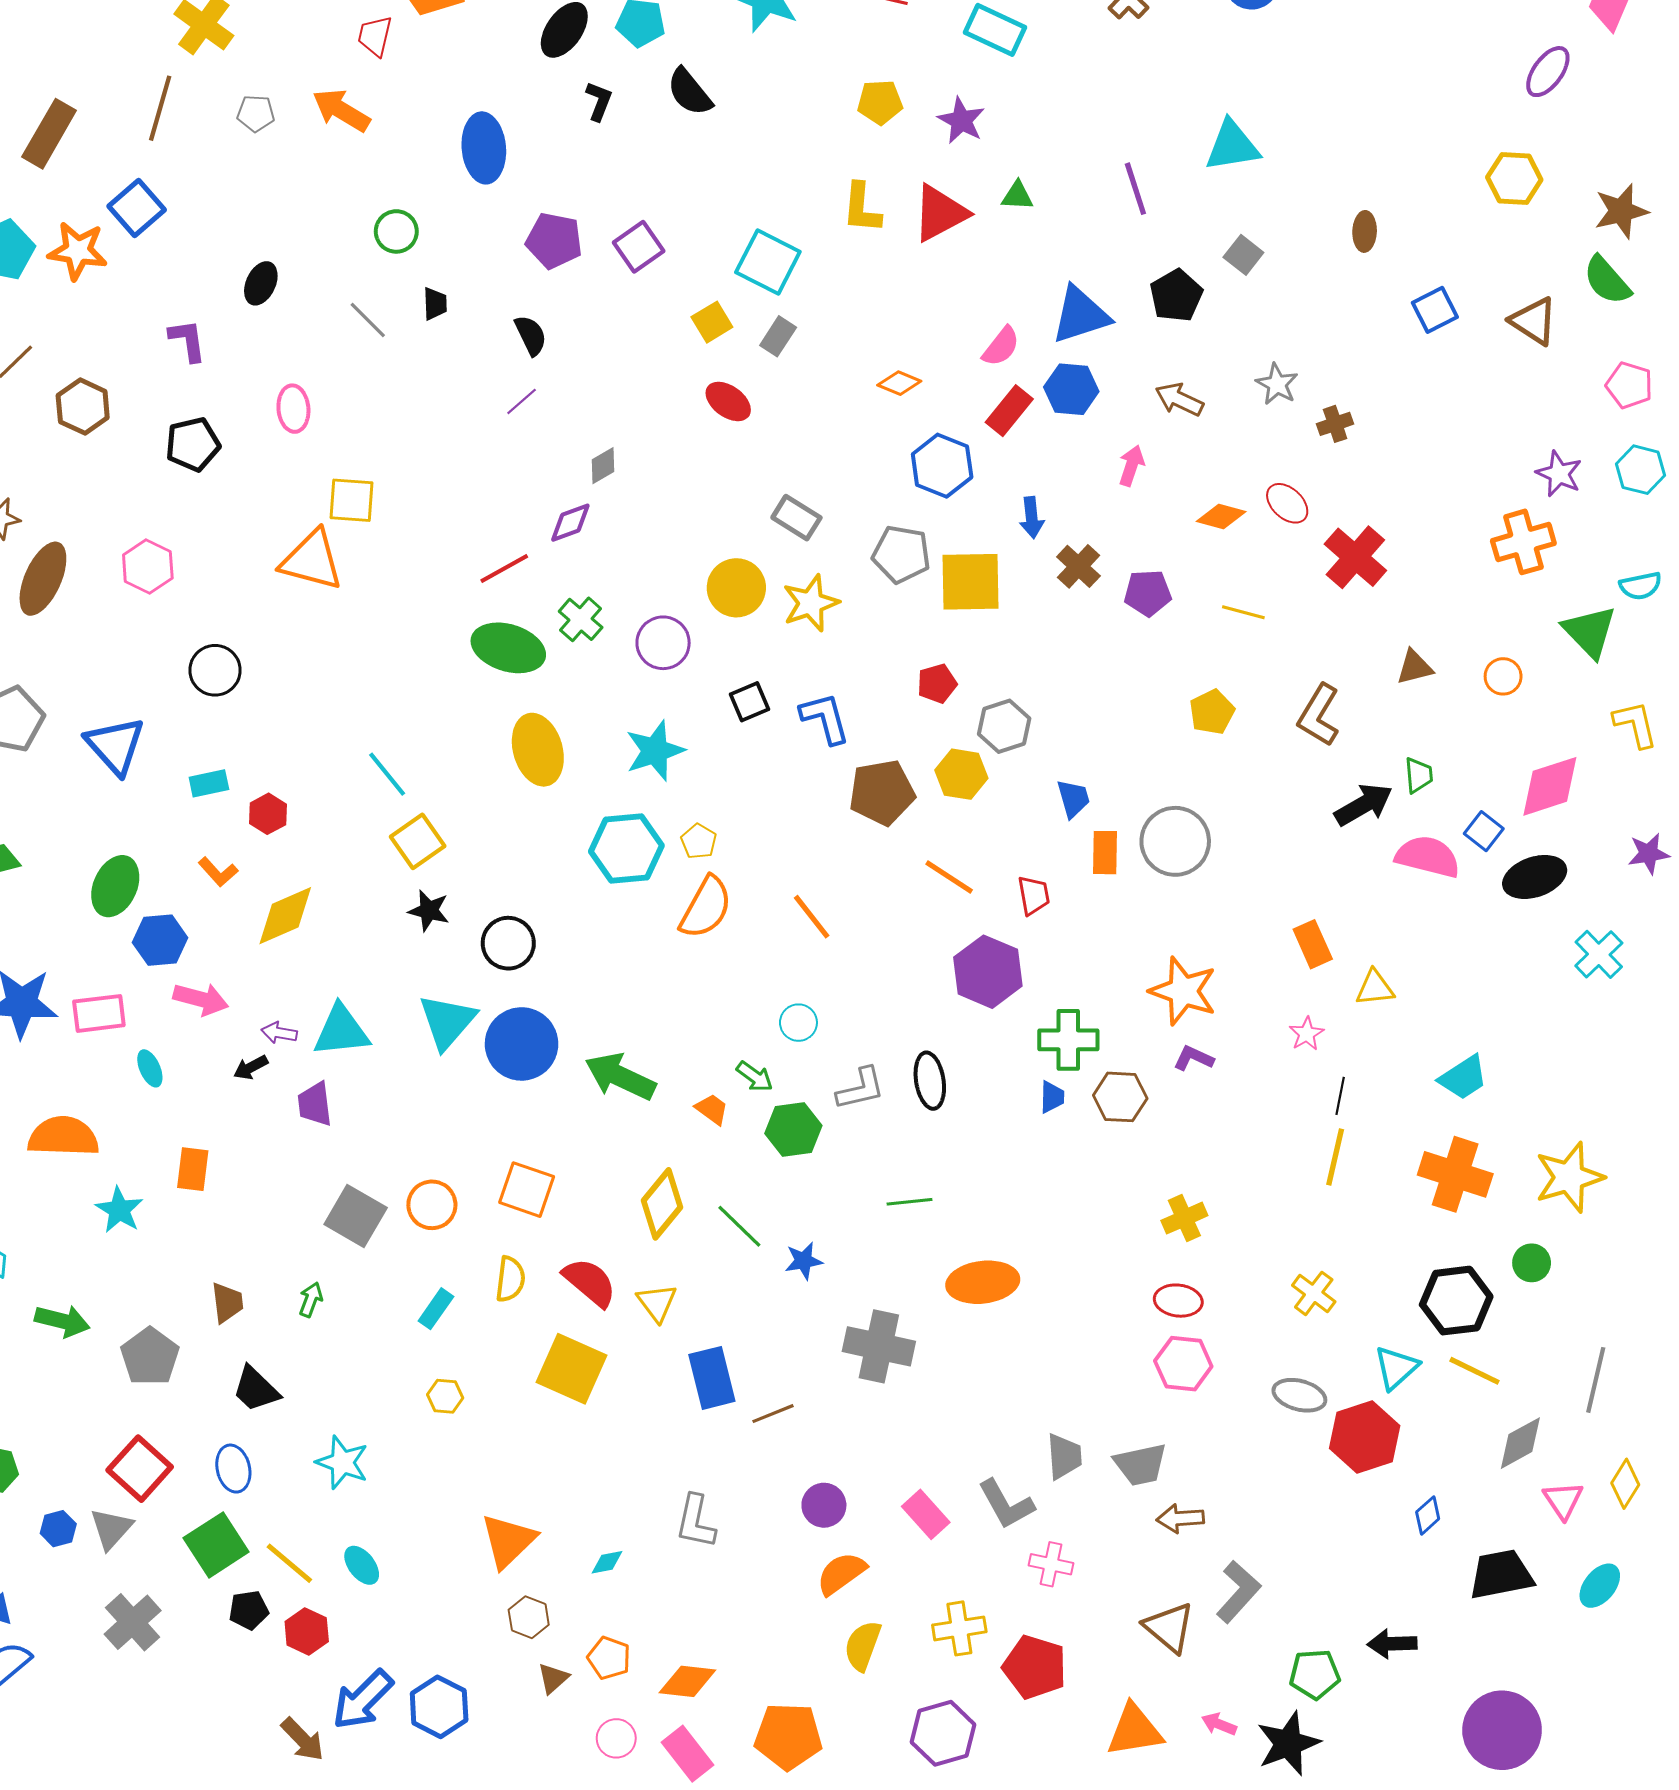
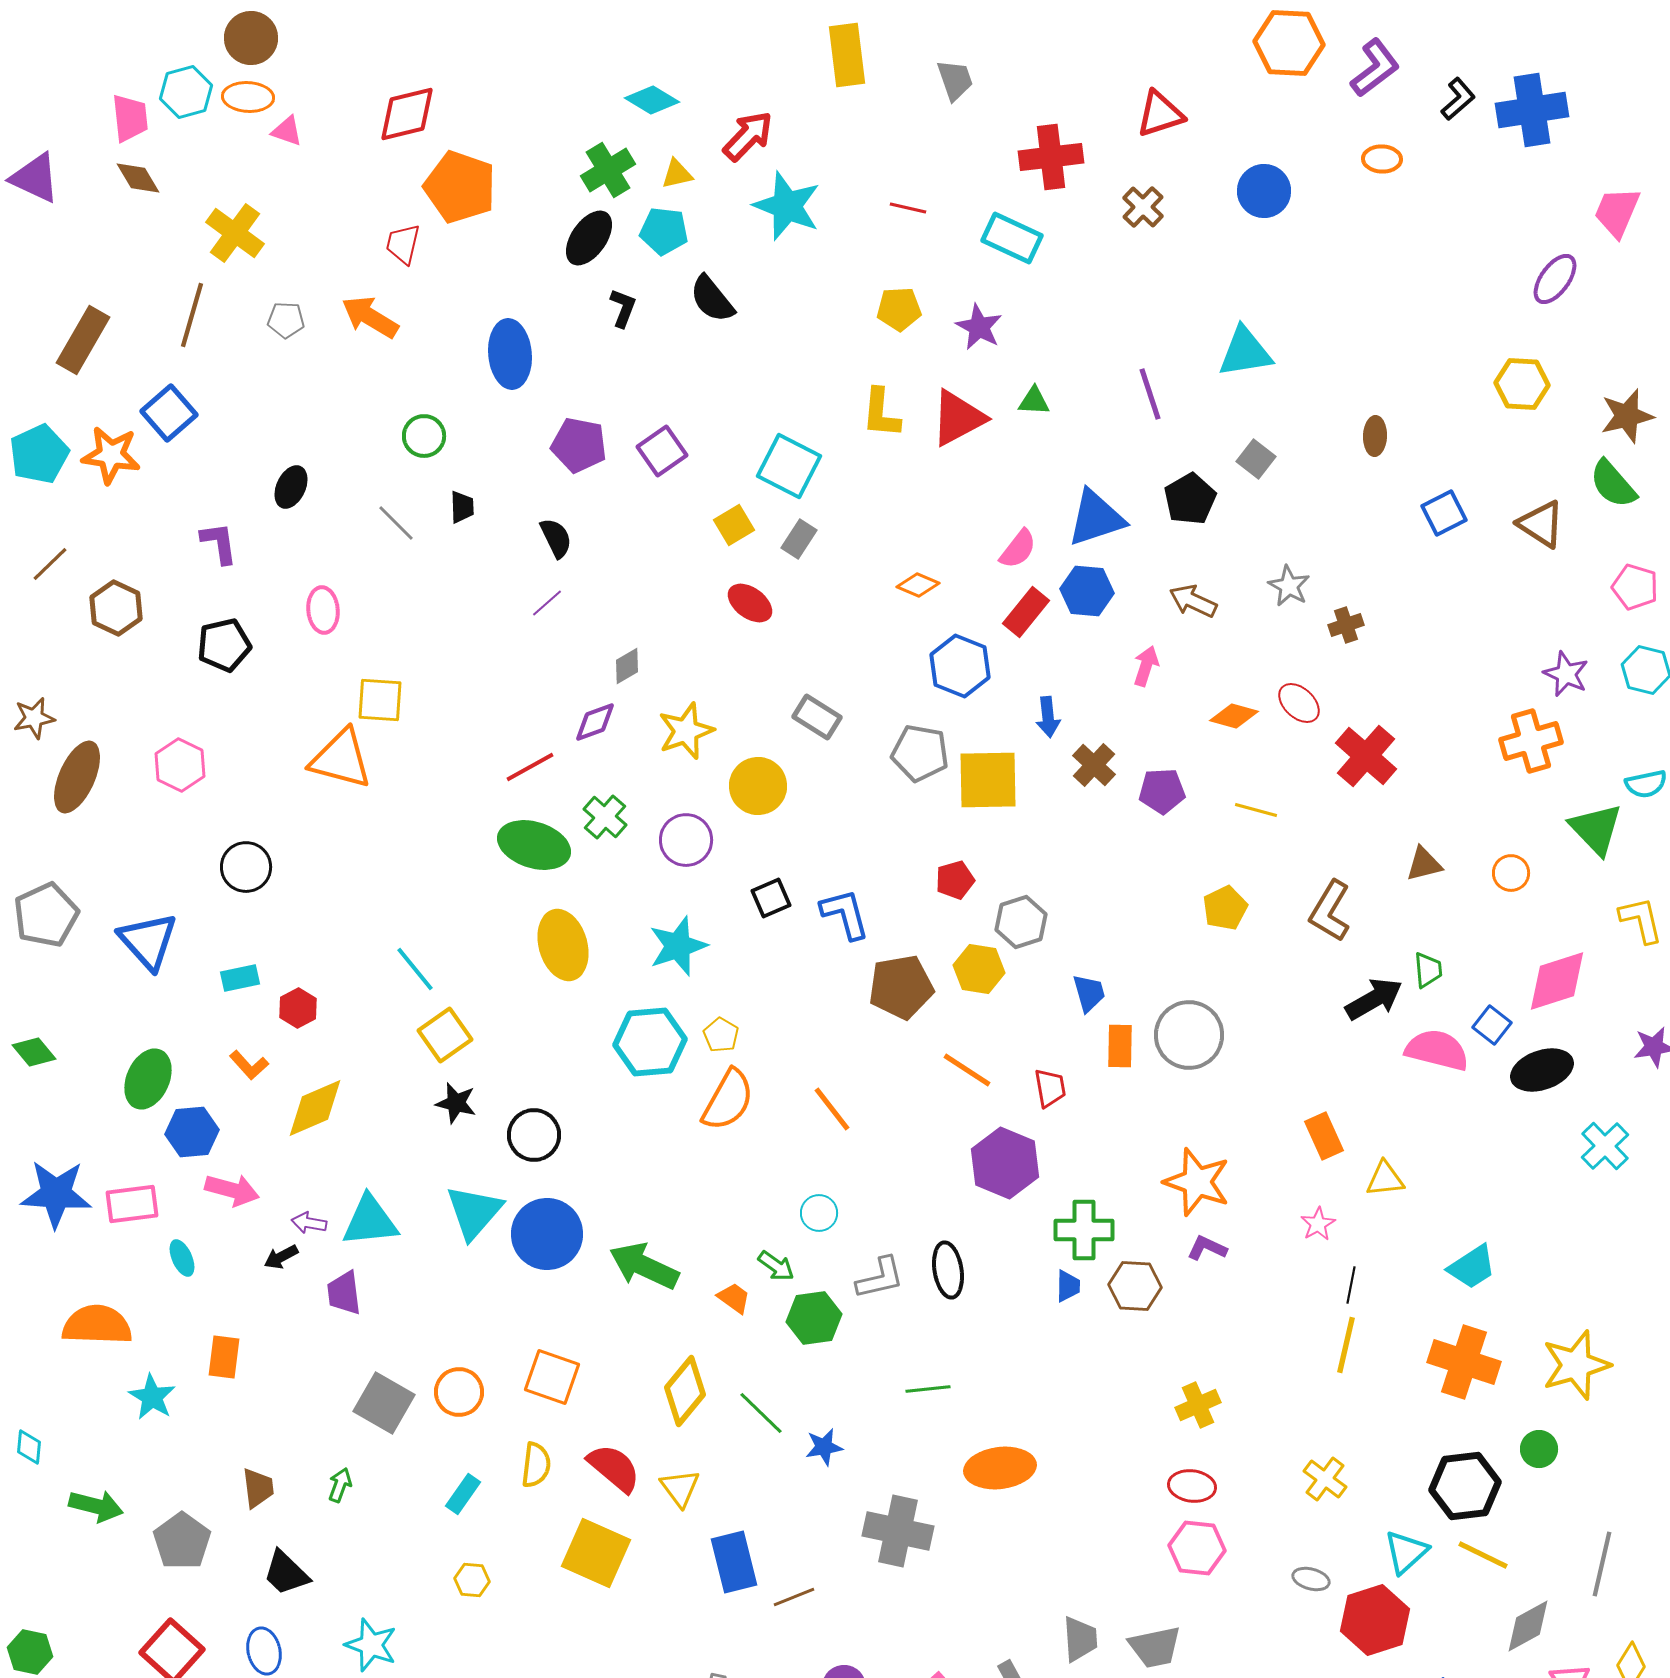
yellow star: (811, 603) -> (686, 731), moved
gray ellipse: (1299, 1395) -> (1311, 1579), size x0.7

